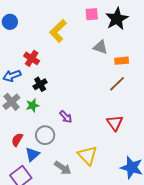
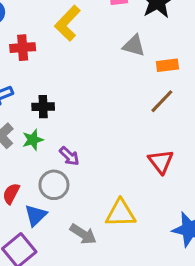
red cross: (32, 58) -> (23, 48), moved, turned -35
black cross: (40, 84) -> (43, 107), turned 32
purple arrow: (66, 117) -> (69, 156), moved
yellow triangle: (87, 155) -> (121, 213), turned -45

